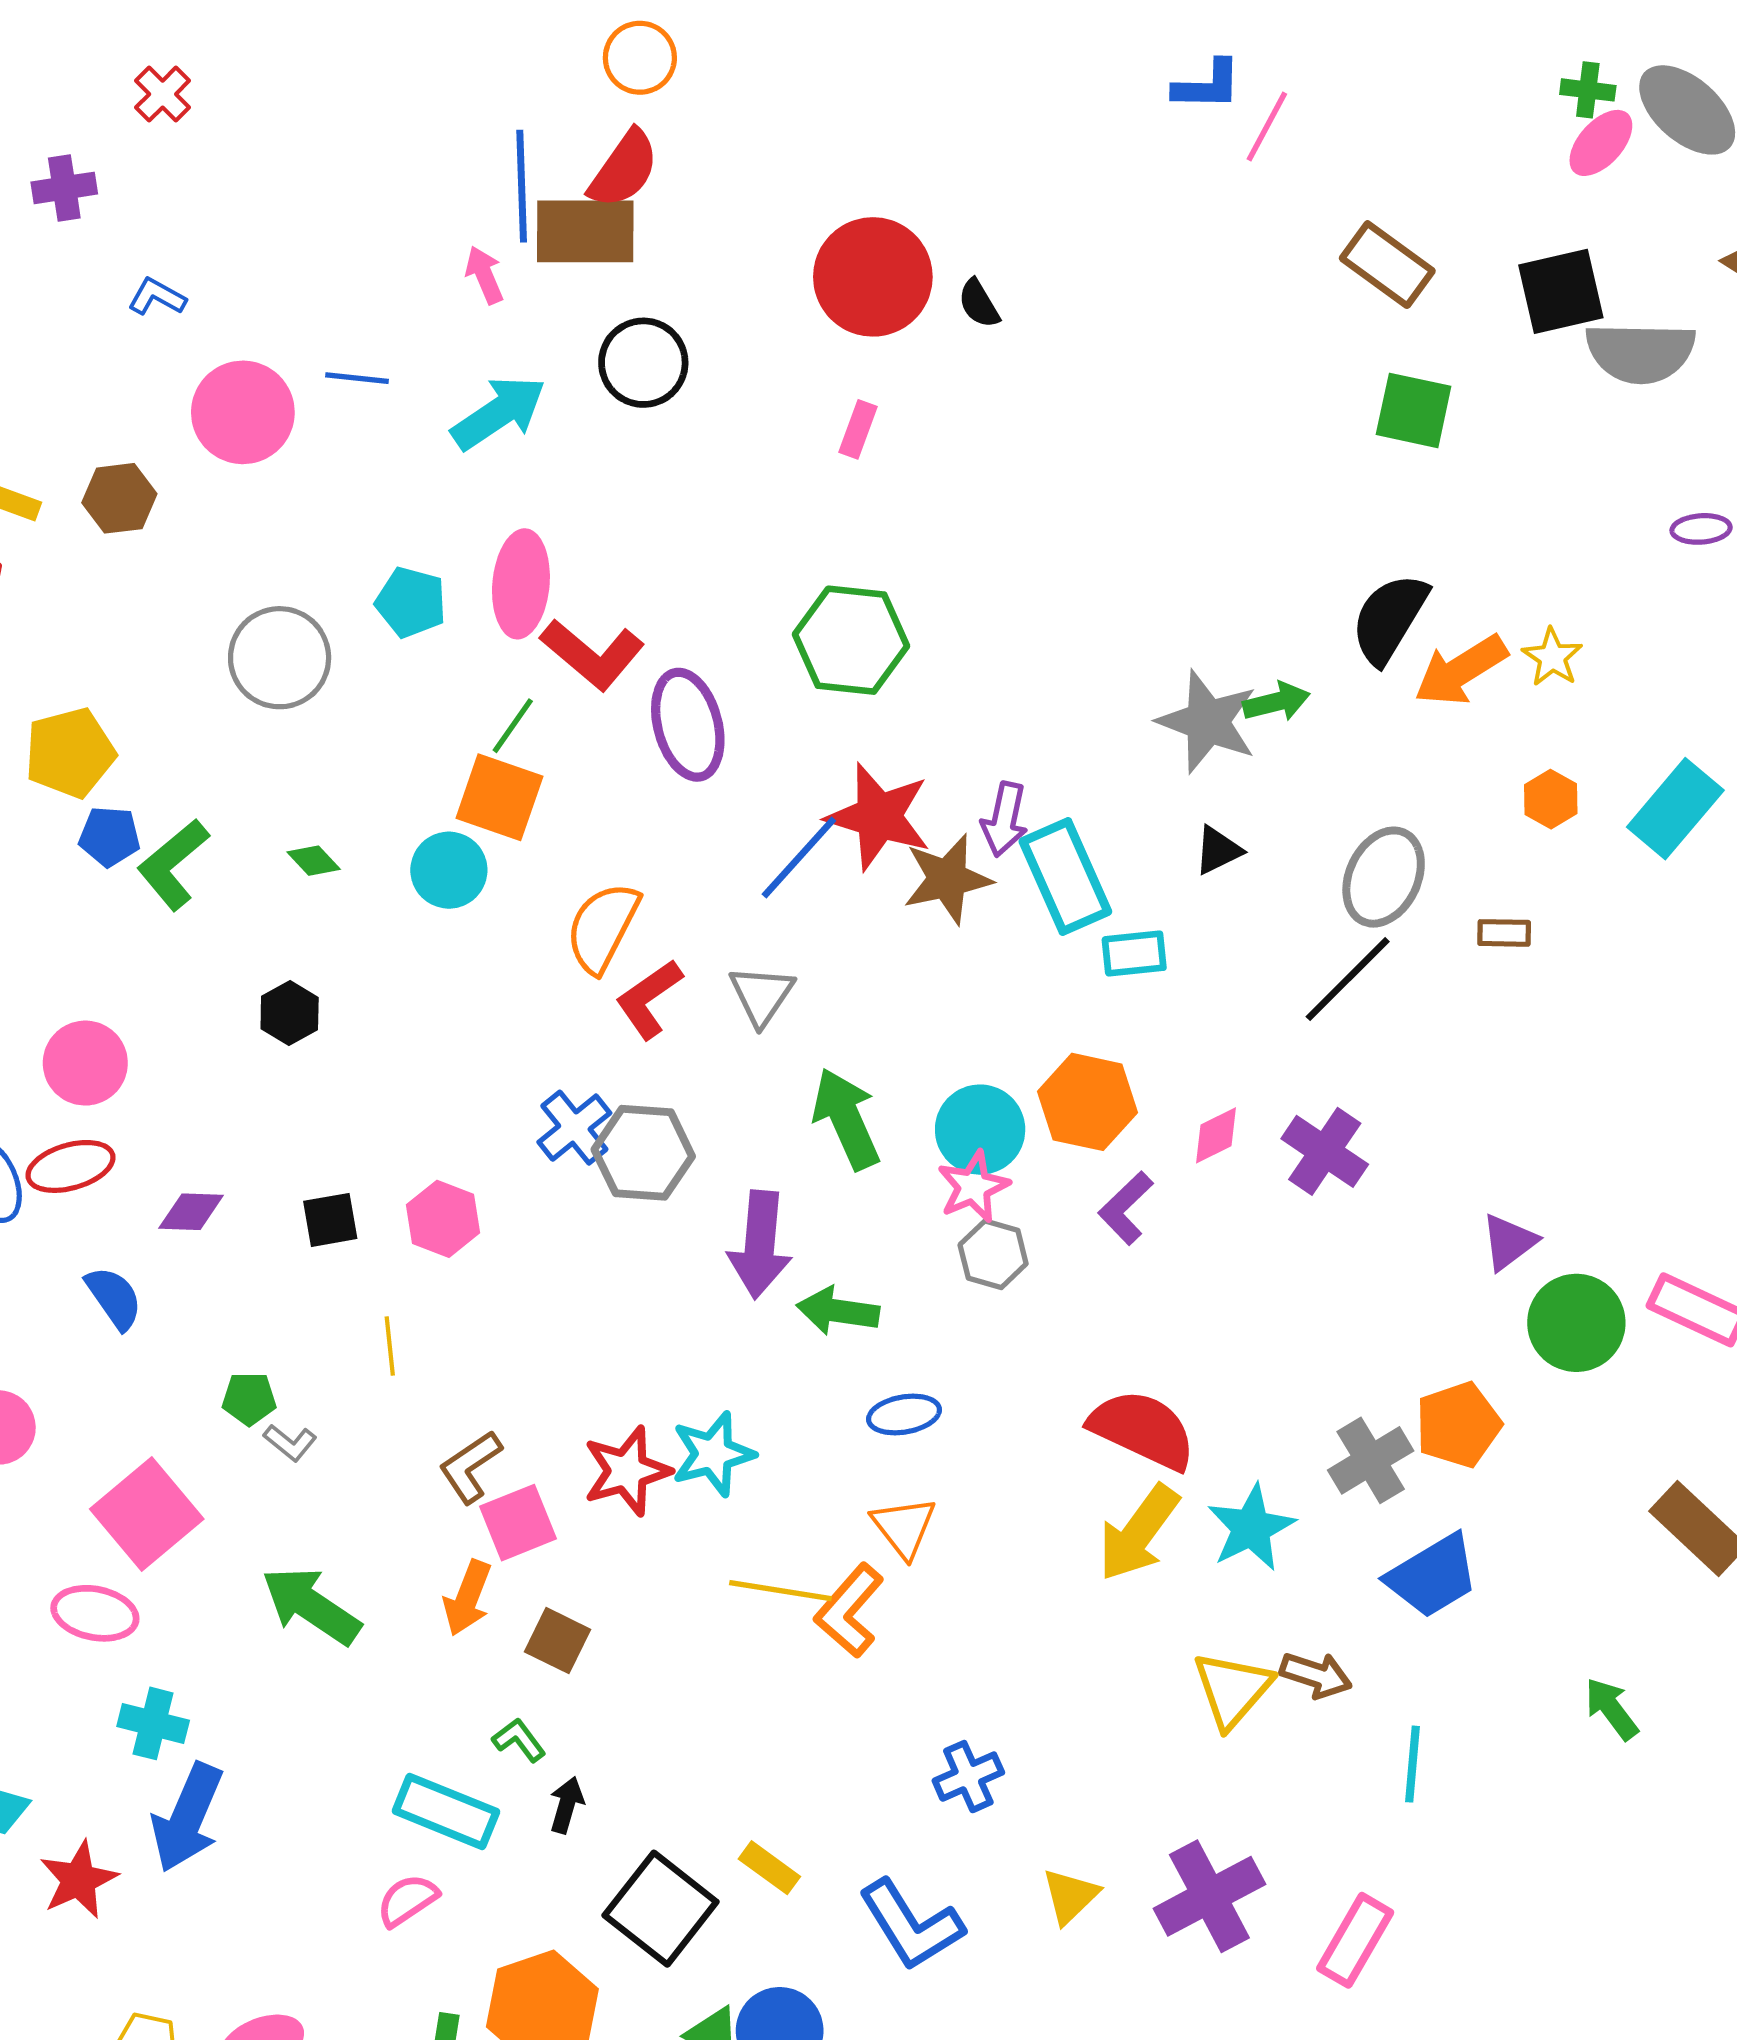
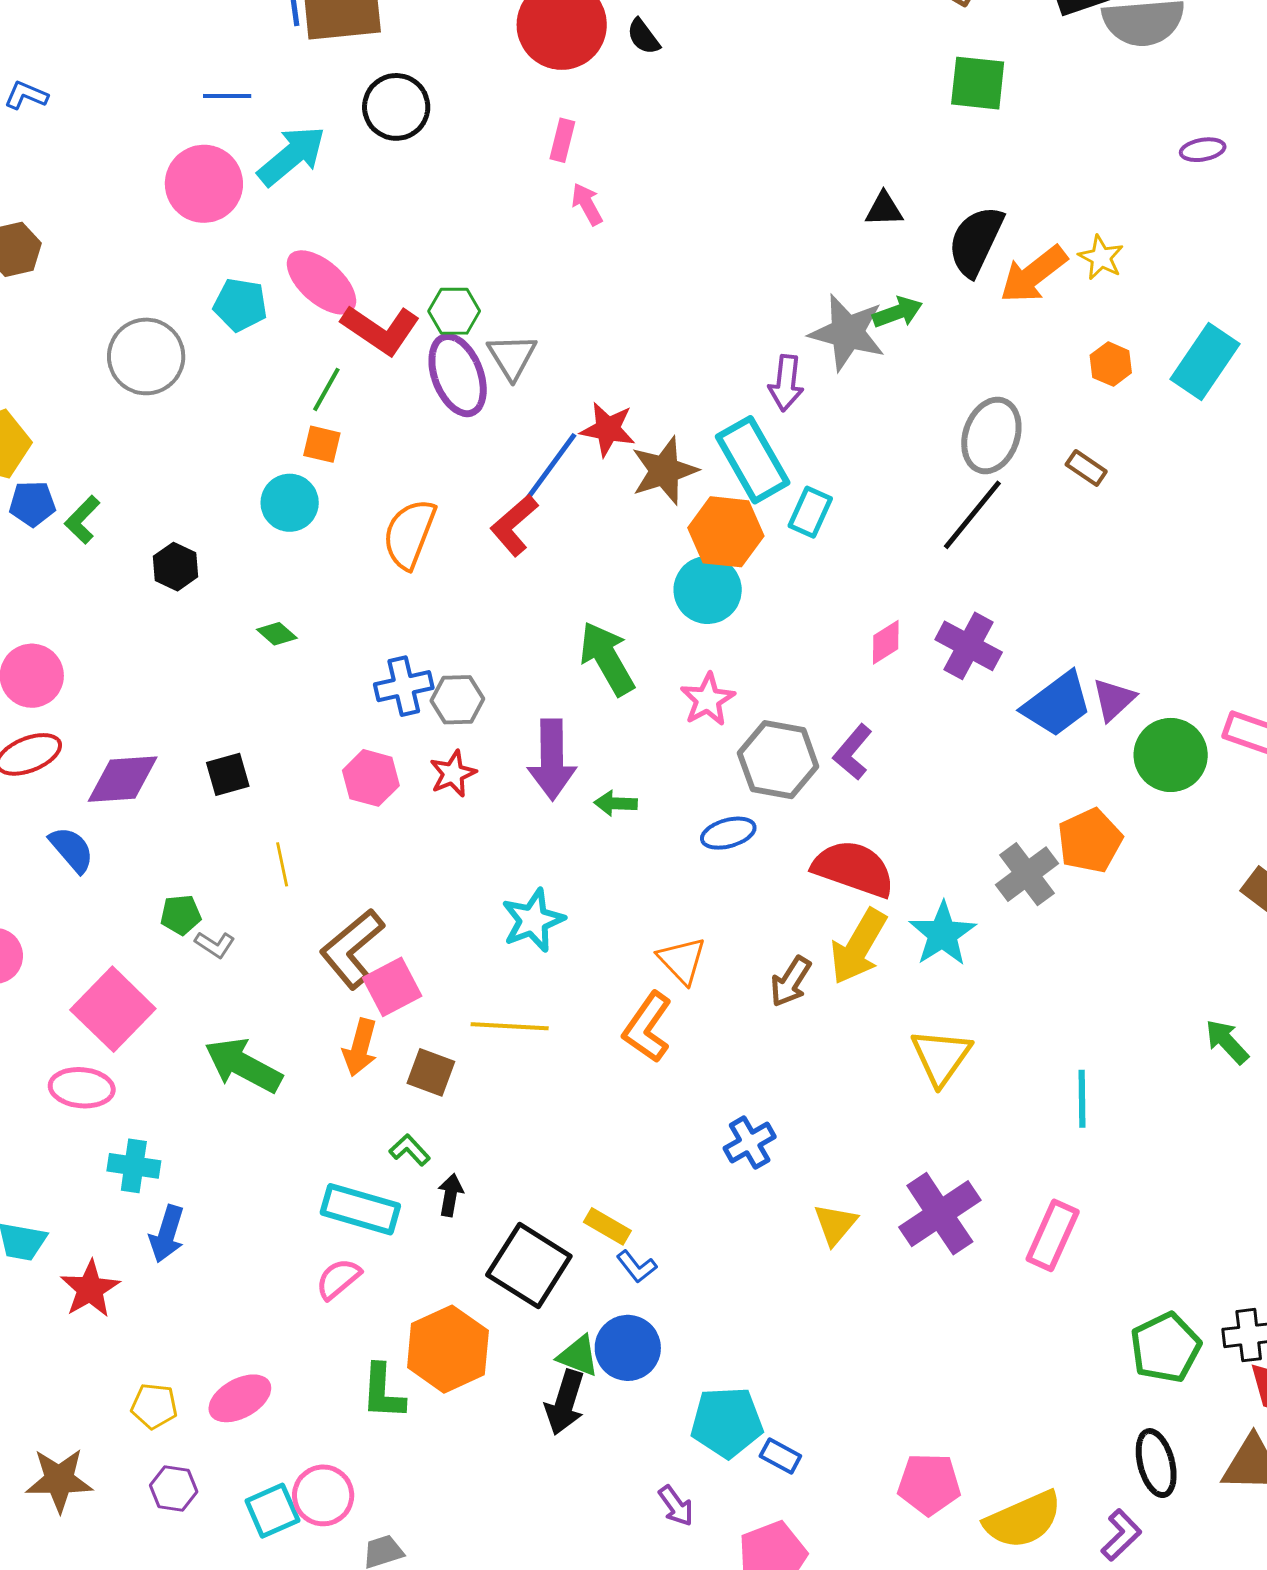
pink arrow: (484, 275) -> (587, 204), moved
blue line: (357, 378) -> (227, 96), moved
pink circle: (243, 412) -> (204, 184), moved
pink ellipse: (521, 584) -> (322, 282), turned -48
green hexagon: (851, 640) -> (454, 311), moved, size x0.6
orange square: (499, 797) -> (322, 444), size x0.6
red star: (879, 817) -> (608, 429), size x0.7
purple arrow: (1004, 819) -> (786, 383), moved
black triangle: (1218, 850) -> (884, 209), moved, turned 30
green diamond: (314, 861) -> (277, 634), moved
green L-shape: (173, 864) -> (82, 520), size x0.7
brown rectangle: (1504, 933) -> (1086, 468), turned 39
cyan rectangle: (1134, 954) -> (810, 512), turned -54
gray triangle: (762, 995) -> (512, 357), moved
red L-shape: (649, 999) -> (514, 525), moved
black hexagon: (290, 1013) -> (175, 567), moved
orange hexagon: (1088, 1102) -> (726, 532), moved
blue cross: (574, 1128) -> (404, 686), turned 32
cyan circle: (980, 1130) -> (708, 590), moved
gray hexagon: (643, 1153) -> (457, 700), size x0.7
purple L-shape: (1126, 1208) -> (853, 752), moved
purple diamond: (191, 1212) -> (123, 779), size x1.5
pink hexagon: (443, 1219) -> (371, 778), moved
gray hexagon: (993, 1254) -> (778, 760), moved, size x1.5
green arrow: (838, 1311) -> (616, 803), size x0.7
blue ellipse: (904, 1415) -> (728, 833), moved
brown L-shape: (470, 1467) -> (352, 949), size x1.4
red star: (627, 1471) -> (453, 774), moved, size x0.7
blue trapezoid: (1433, 1576) -> (1057, 704), moved
yellow line: (780, 1591) -> (510, 1026), moved
brown arrow: (1316, 1675) -> (791, 982), moved, turned 110
blue arrow: (187, 1818) -> (167, 1234), size x0.7
blue L-shape: (911, 1925) -> (637, 1267), moved, size x0.5

